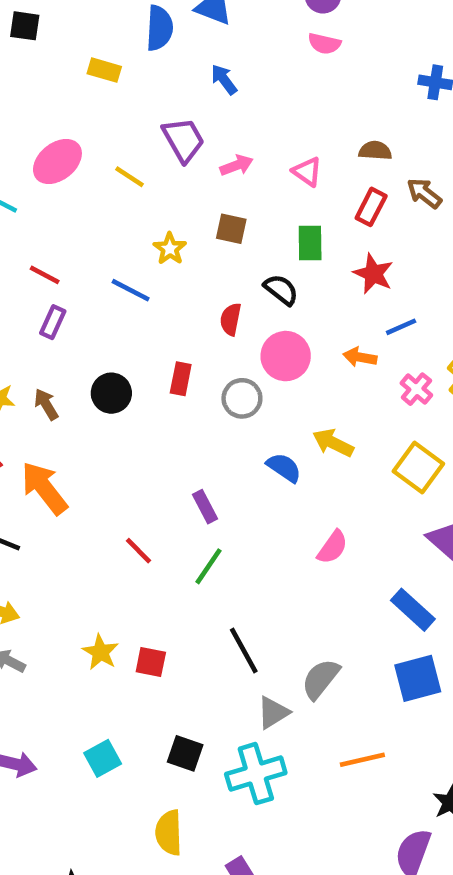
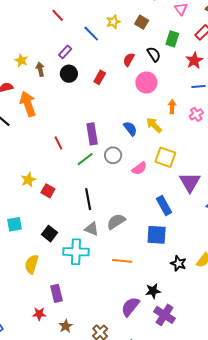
purple rectangle: (53, 322) -> (65, 52), moved
orange arrow: (360, 357) -> (172, 107), moved, turned 64
gray circle: (242, 398) -> (113, 155), moved
yellow square: (418, 467) -> (165, 157), moved, turned -35
purple rectangle: (205, 507) -> (92, 134), size x1.5
gray triangle: (273, 713) -> (92, 229), turned 35

